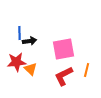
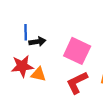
pink square: (64, 49) -> (77, 51), turned 35
orange triangle: (31, 69) -> (39, 74), turned -32

